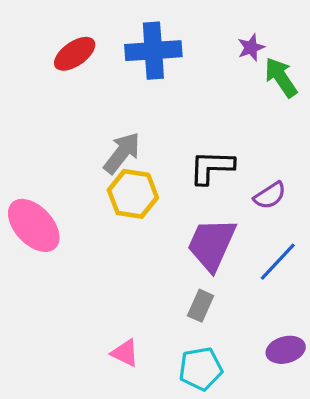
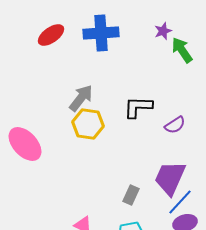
purple trapezoid: (212, 244) -> (170, 178), moved
blue line: (278, 262) -> (180, 202), moved

